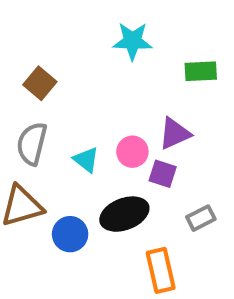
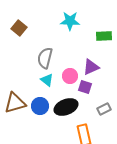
brown square: (40, 83) -> (19, 28), moved
gray semicircle: (32, 144) -> (45, 58), moved
blue circle: (70, 234) -> (40, 106), moved

